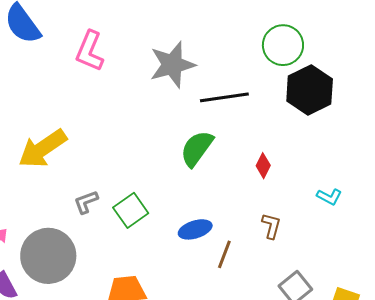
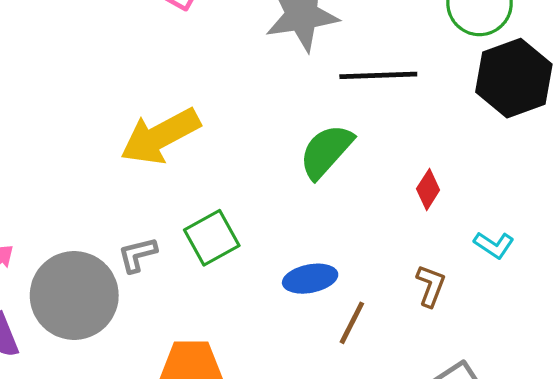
yellow arrow: (43, 149) -> (160, 136), moved
cyan L-shape: (329, 197) -> (494, 245), moved
gray L-shape: (86, 202) -> (137, 255), moved

